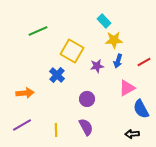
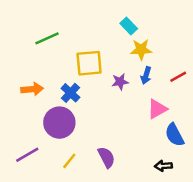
yellow square: (72, 51) -> (89, 63), turned -35
orange arrow: (25, 93) -> (32, 89), moved
purple circle: (87, 99) -> (59, 123), moved, size x1.6
yellow line: (56, 130) -> (69, 161), turned 40

